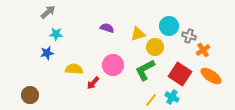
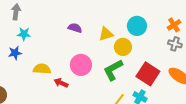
gray arrow: (48, 12) -> (16, 12), turned -42
gray cross: (189, 36) -> (175, 44), moved
orange cross: (203, 50) -> (174, 25), moved
red arrow: (93, 83) -> (61, 83), turned 72

